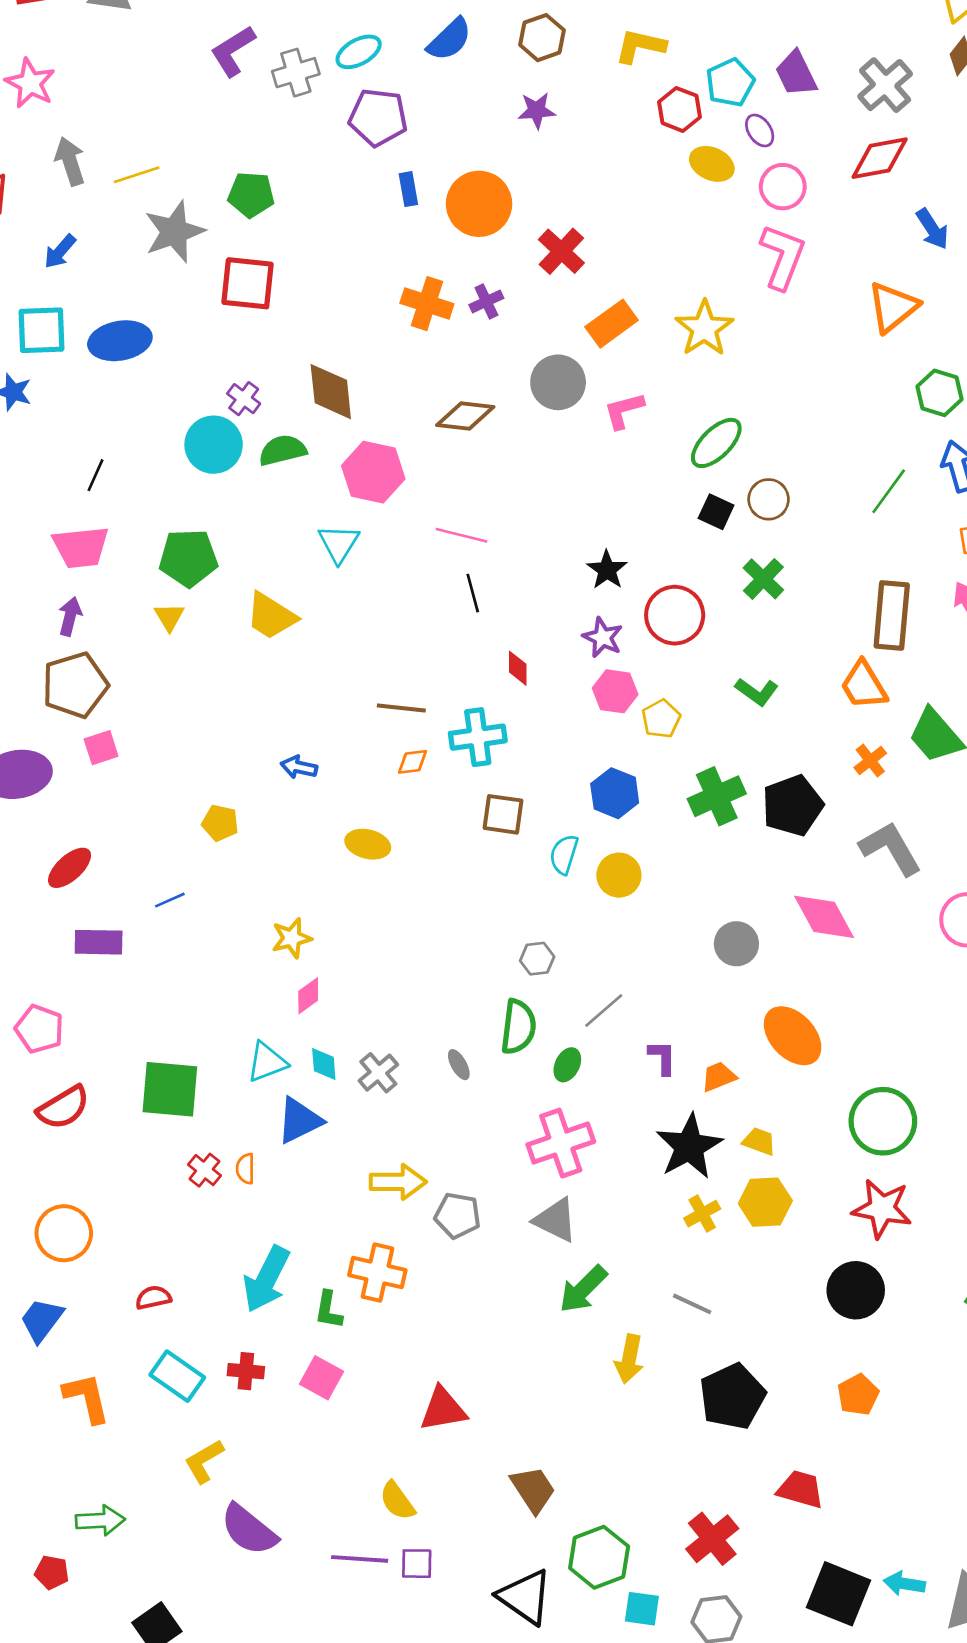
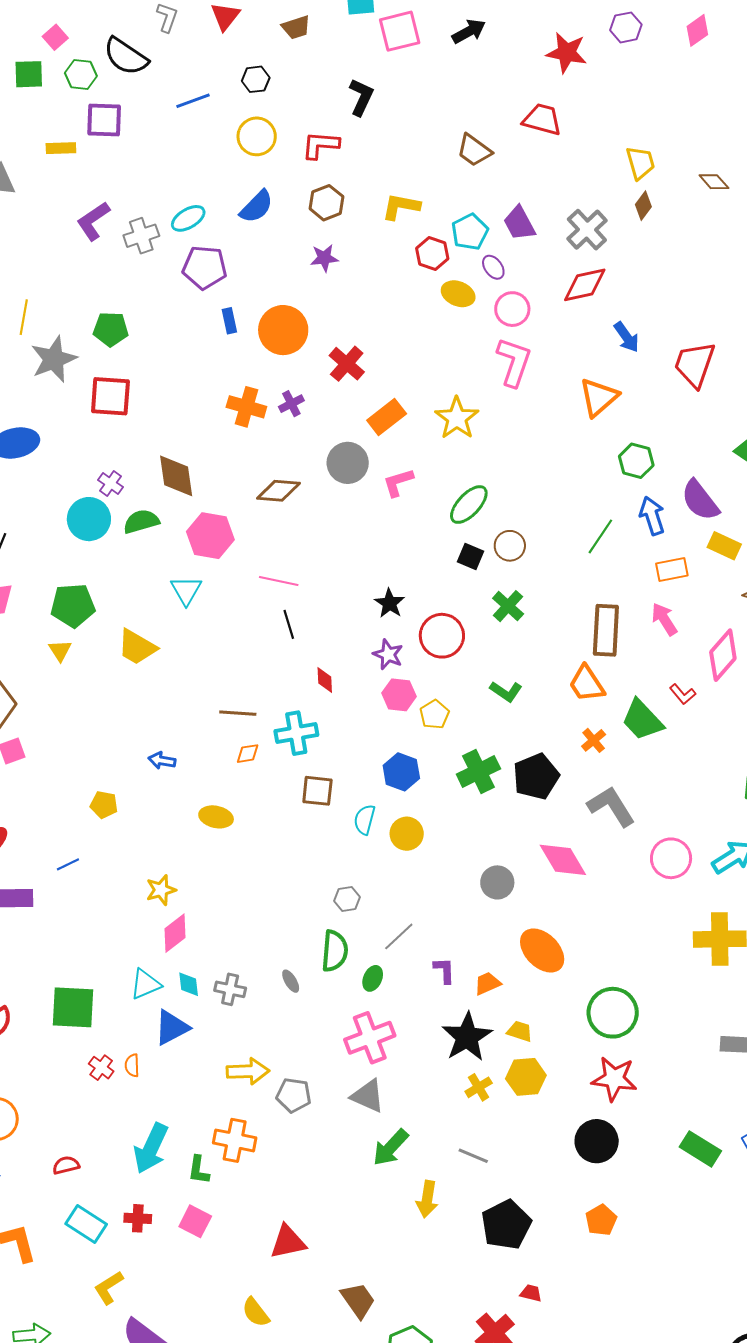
yellow line: (137, 175) -> (24, 317), turned -60
pink diamond: (308, 996) -> (175, 933), size x1.4
gray cross: (378, 1073) -> (230, 989), turned -36
red trapezoid: (800, 1489) -> (531, 1293), moved, size x0.6

